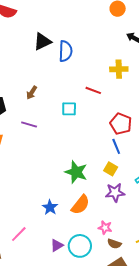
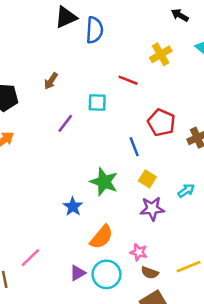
yellow cross: (119, 69) -> (161, 54), turned -30
purple line: (29, 125) -> (65, 123), moved, turned -70
blue line: (116, 146) -> (134, 147), moved
orange semicircle: (80, 205) -> (101, 237), moved
blue star: (50, 207) -> (73, 207), moved

